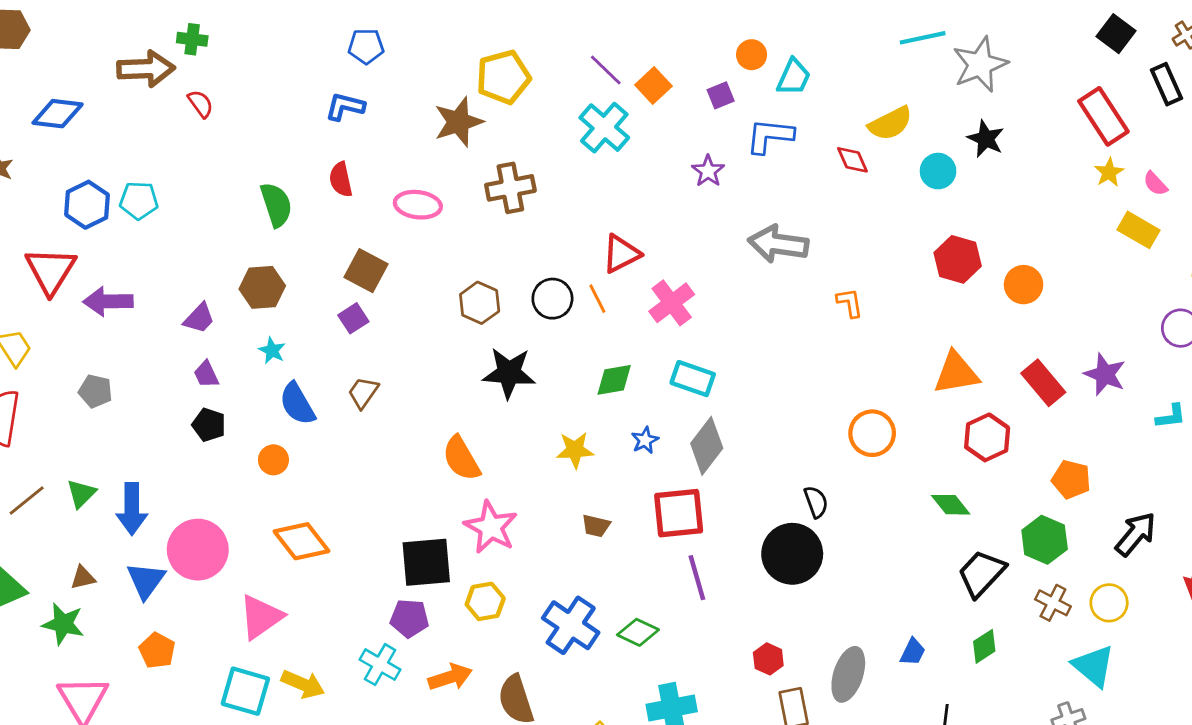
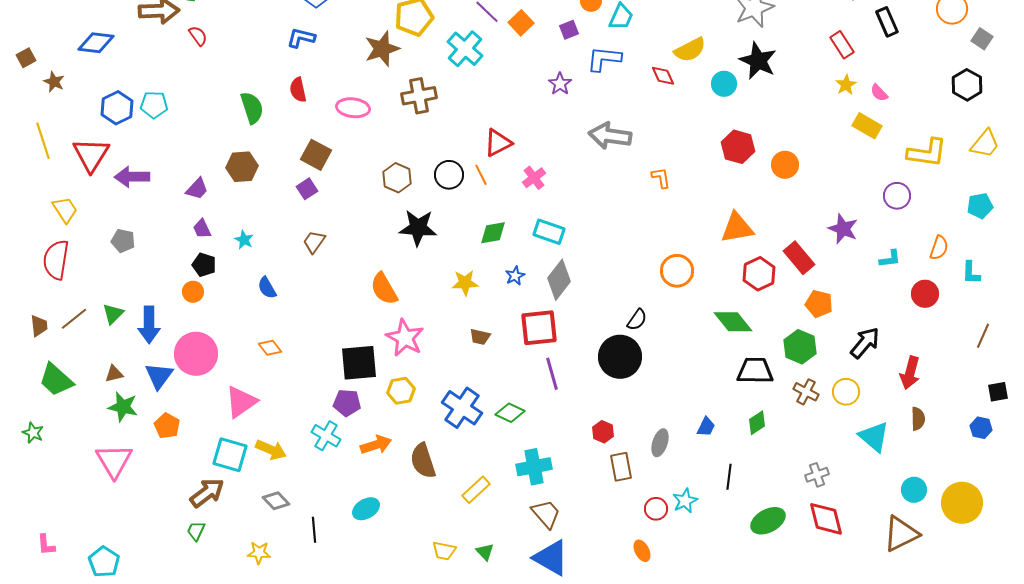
red rectangle: (1103, 116) -> (842, 45), size x0.7
cyan cross: (604, 128) -> (465, 49), moved
black star: (986, 139) -> (758, 61), size x1.4
pink cross: (672, 303) -> (534, 178), size x0.7
cyan star: (272, 350) -> (244, 240), moved
red rectangle: (1043, 383) -> (799, 258), moved
blue semicircle: (297, 404) -> (267, 288), moved, size x0.7
orange circle: (273, 460) -> (193, 292), moved
black semicircle: (816, 502) -> (637, 320), turned 55
green diamond: (951, 505) -> (733, 322), size x1.4
orange diamond: (301, 541) -> (270, 348), size x0.6
black trapezoid: (981, 573) -> (755, 371), turned 48
green star: (63, 624) -> (123, 407), moved
cyan triangle: (1094, 666) -> (874, 437), moved
gray ellipse: (848, 674) -> (660, 443), size x0.7

